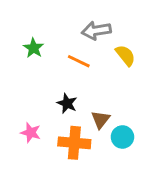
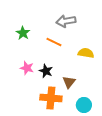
yellow semicircle: (125, 55) -> (86, 53), moved, turned -42
pink star: (31, 133) -> (27, 68), moved
cyan circle: (122, 137) -> (84, 105), moved

